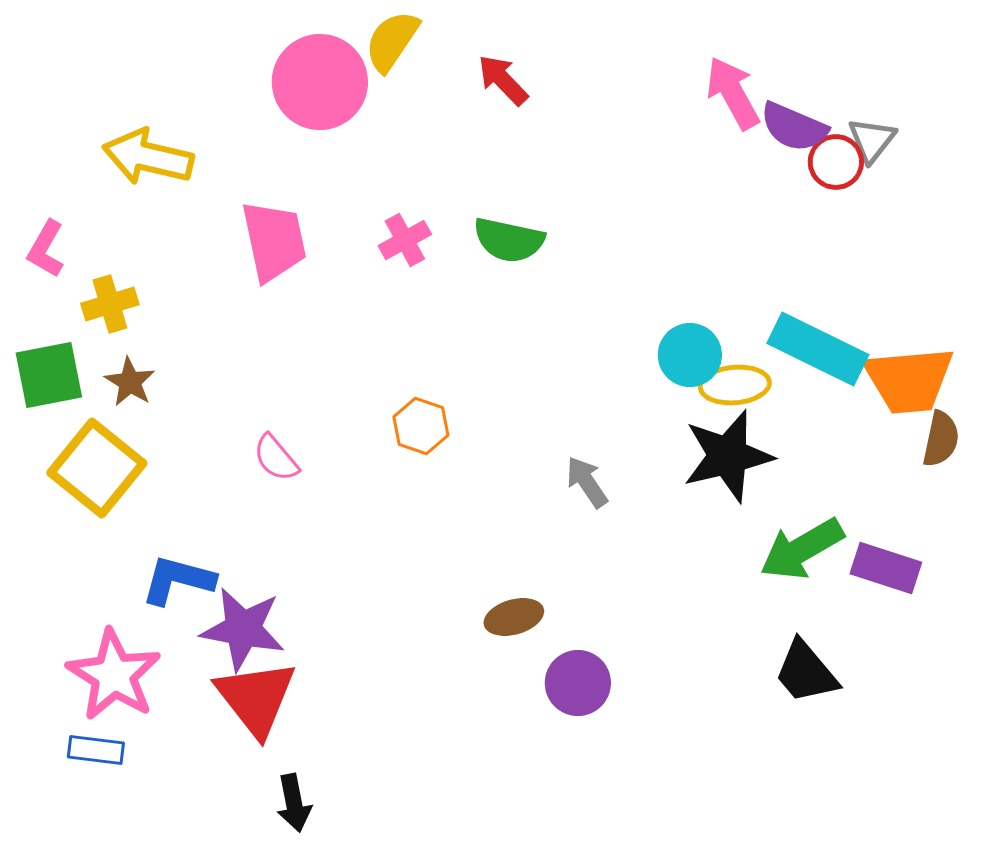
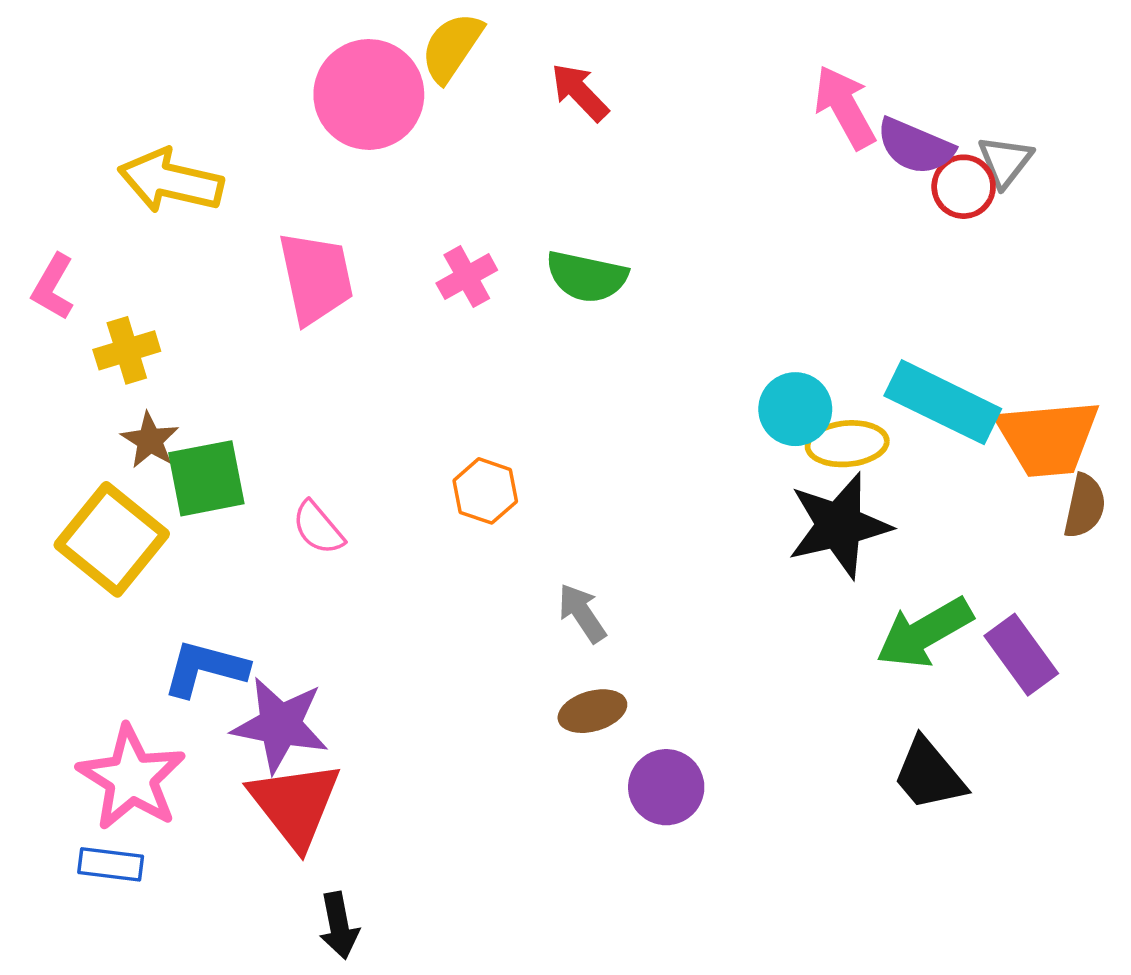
green square: (49, 375) -> (206, 478), moved
gray arrow: (587, 482) -> (582, 613), moved
purple rectangle: (886, 568) -> (1021, 655), turned 36

